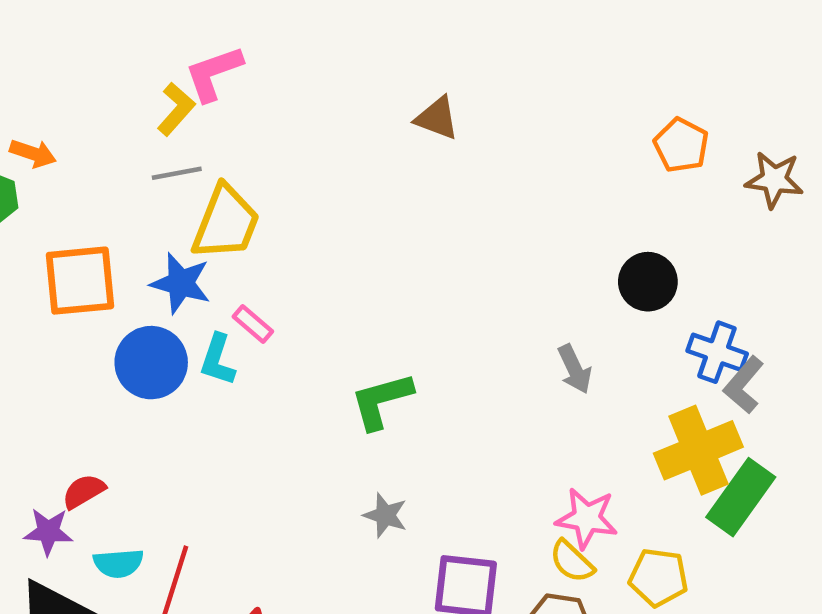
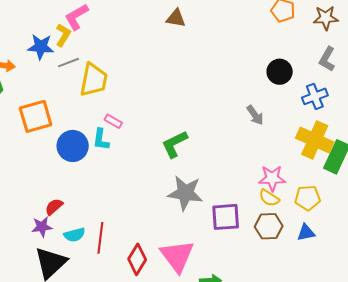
blue star: (181, 283) -> (41, 47), moved
blue cross: (717, 352) -> (315, 96), turned -30
gray L-shape: (744, 385) -> (327, 59), moved
yellow cross: (698, 450) -> (315, 140), turned -33
gray star: (385, 515) -> (185, 193), size x1.8

